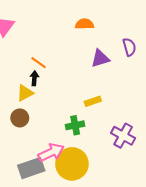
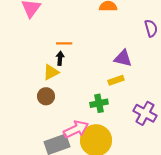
purple triangle: (100, 58) -> (123, 58), moved, turned 30
orange line: (39, 63) -> (64, 43), turned -35

